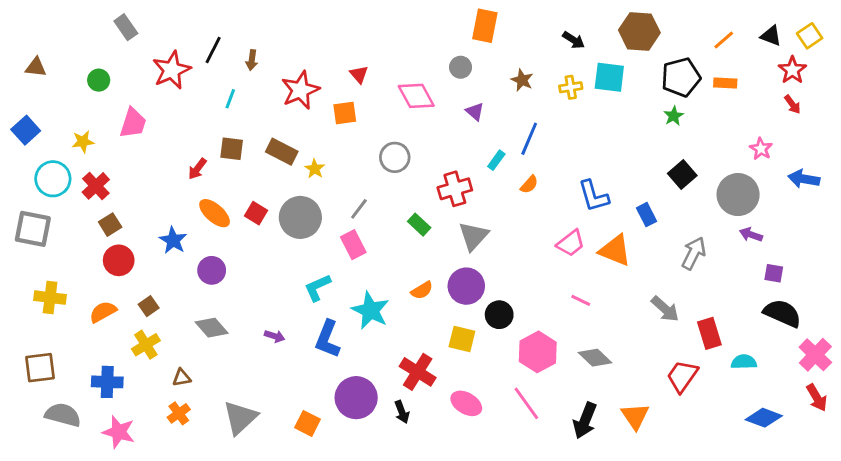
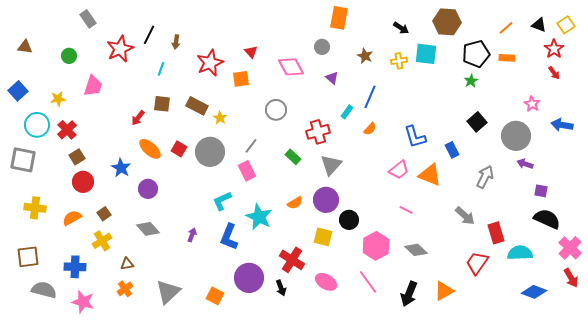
purple arrow: (275, 336) -> (192, 235), turned -88
cyan semicircle: (744, 362) -> (520, 253), size x1.4
orange triangle: (635, 416) -> (444, 291), turned 35

